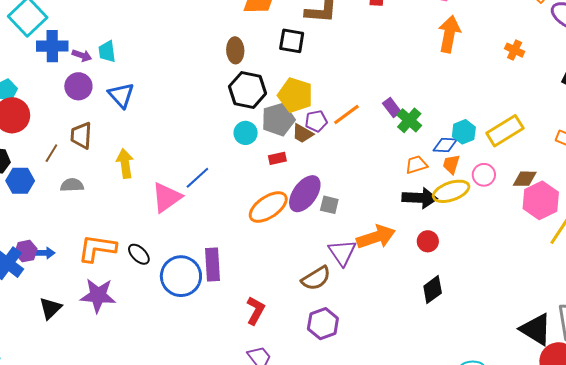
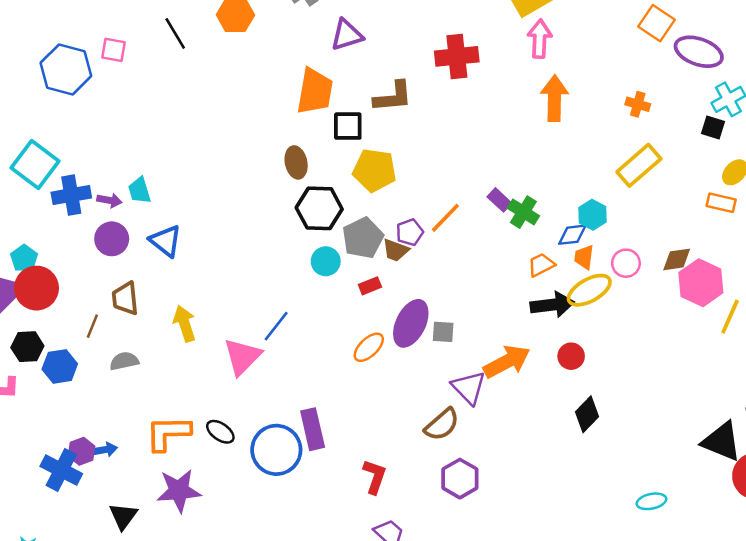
black square: (292, 41) -> (348, 126), moved
yellow pentagon: (295, 95) -> (375, 170), moved
yellow rectangle: (505, 131) -> (639, 165), moved
orange ellipse: (268, 207) -> (369, 347), size x0.7

